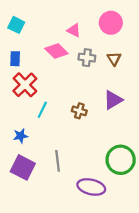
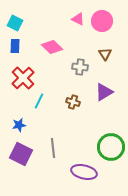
pink triangle: (74, 30) -> (78, 19), moved
gray cross: (87, 58) -> (80, 67), moved
blue rectangle: (15, 59) -> (15, 46), moved

